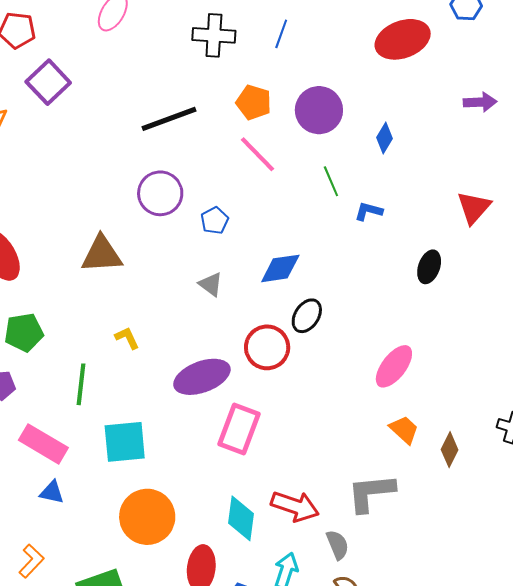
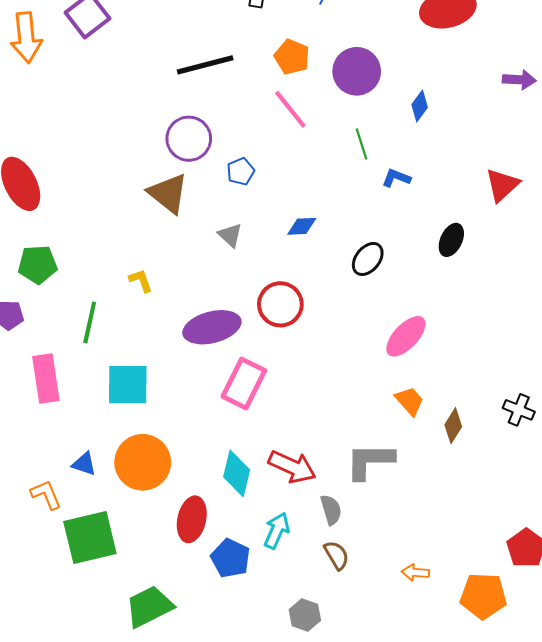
brown triangle: (102, 254) -> (168, 193), moved, turned 36
blue diamond: (280, 268) -> (302, 226), size x0.7
black ellipse: (307, 316) -> (368, 259), moved
pink rectangle: (43, 444) -> (46, 378), turned 45
blue triangle: (52, 492) -> (84, 464), moved
orange L-shape: (31, 561) -> (46, 495), moved, turned -72

